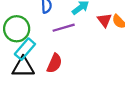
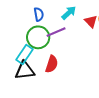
green circle: (17, 29) -> (38, 37), moved

